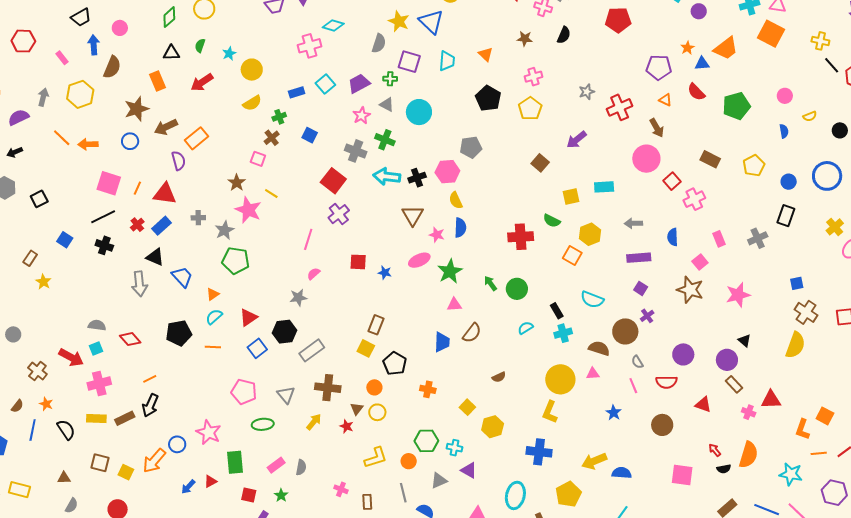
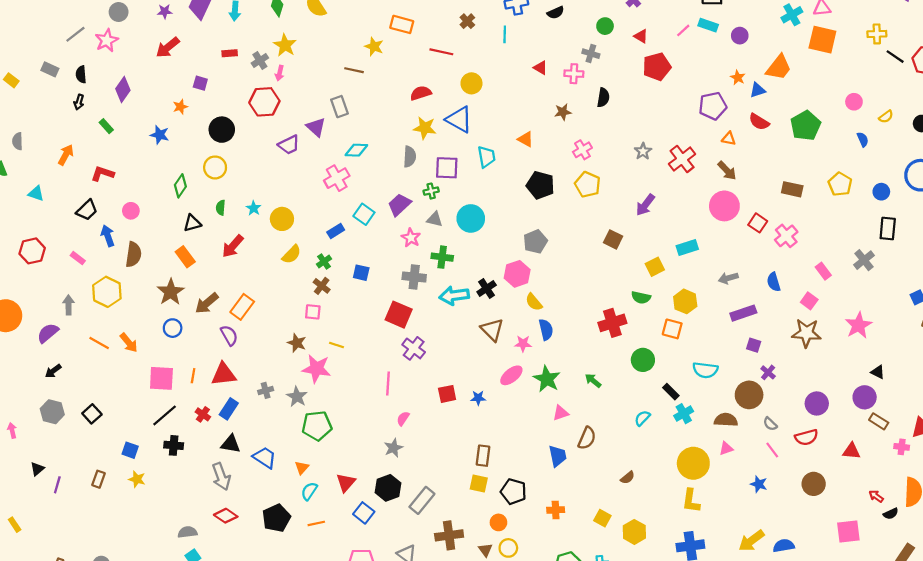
orange arrow: (88, 144) -> (129, 343), turned -114
yellow star: (43, 282) -> (137, 479), moved
green circle: (517, 289) -> (643, 360), moved
red diamond: (130, 339) -> (226, 516), moved

